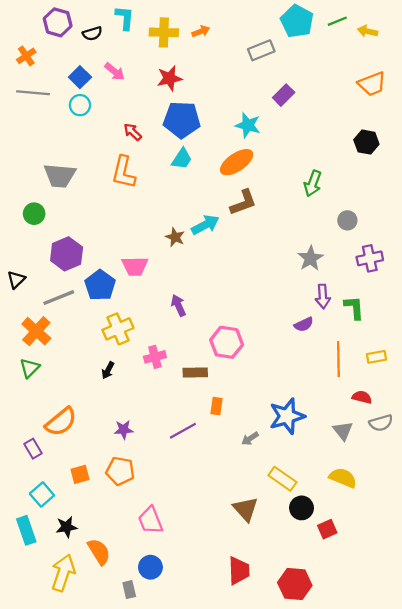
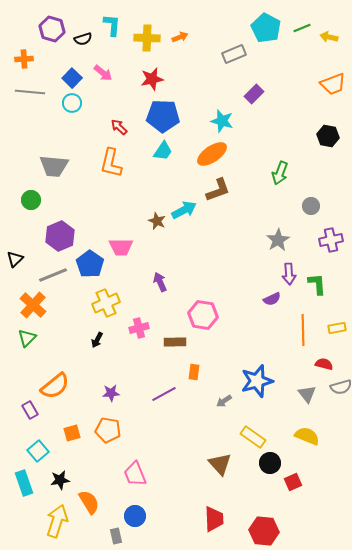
orange cross: (26, 56) -> (24, 59), turned 30

